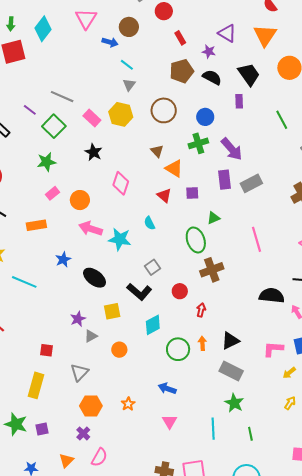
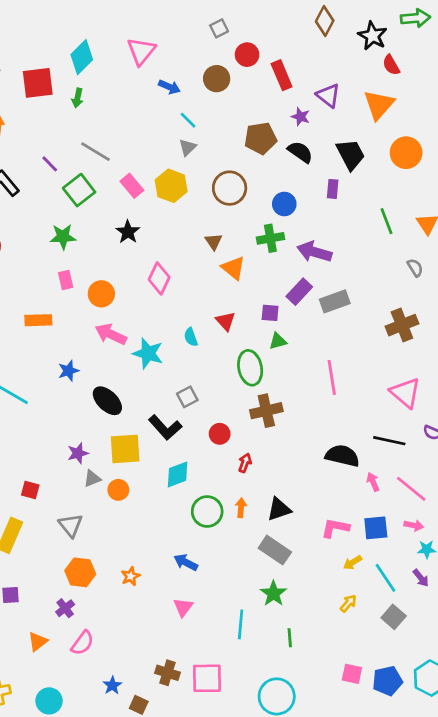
green arrow: (11, 24) -> (78, 98), moved
brown circle: (129, 27) -> (217, 79), moved
red rectangle: (180, 38) -> (282, 75), moved, size x1.5
purple arrow: (232, 149) -> (314, 252), turned 140
purple rectangle: (225, 180) -> (299, 292), turned 42
pink rectangle: (52, 193) -> (66, 280), turned -72
purple square: (192, 193) -> (270, 313), moved
red triangle: (164, 195) -> (226, 321), moved
yellow square: (112, 311) -> (125, 449), size x1.4
orange circle: (119, 350) -> (118, 490), moved
gray triangle: (79, 372) -> (71, 525), turned -30

